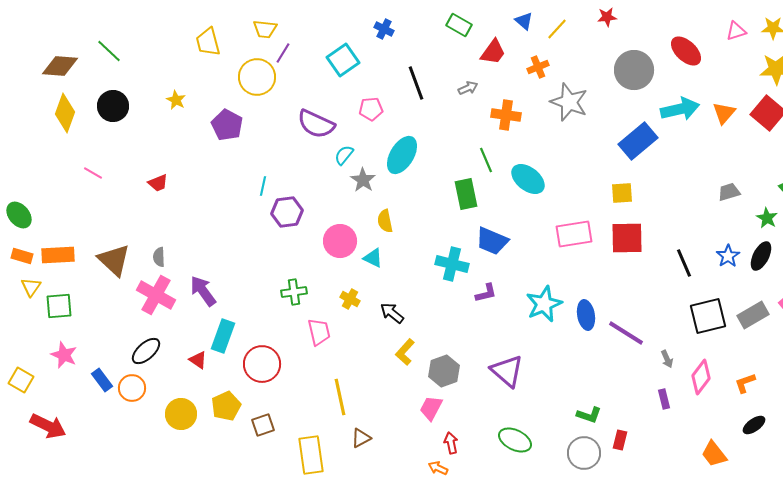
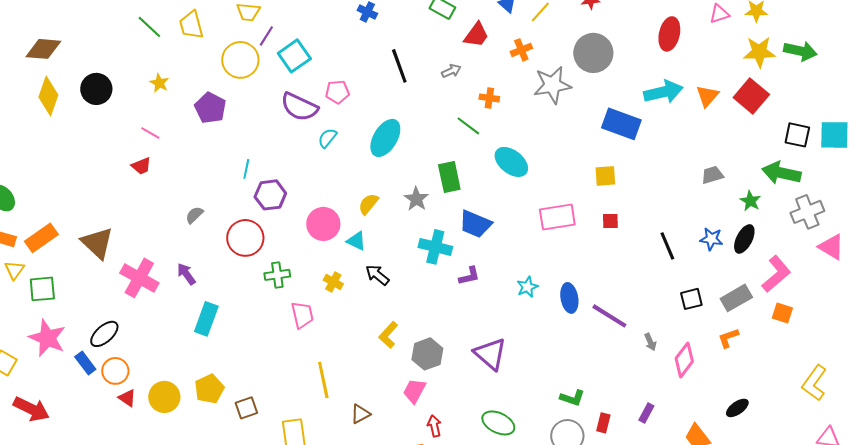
green line: (109, 51) -> (149, 27), moved
red ellipse: (686, 51) -> (669, 34), turned 60
cyan square: (343, 60) -> (294, 56), moved
gray circle: (634, 70) -> (593, 53), moved
gray star: (569, 102) -> (552, 85), turned -30
pink pentagon: (371, 109) -> (337, 92), moved
orange cross: (506, 115) -> (489, 98), size x0.7
blue rectangle: (638, 141) -> (621, 124), turned 60
green line: (486, 160) -> (468, 126), moved, turned -30
pink line: (93, 173) -> (150, 133), moved
gray star: (363, 180) -> (416, 199), moved
yellow semicircle: (385, 221) -> (368, 204), turned 50
red square: (627, 238) -> (610, 221), size x0.5
orange rectangle: (58, 255) -> (41, 238), turned -32
blue star: (728, 256) -> (711, 239), turned -30
gray semicircle: (159, 257) -> (194, 215), moved, turned 48
purple arrow: (203, 291) -> (186, 274), size x0.7
cyan star: (544, 304) -> (527, 287), size x0.6
black arrow: (392, 313) -> (377, 275), moved
black square: (708, 316) -> (691, 299), size x0.6
black ellipse: (146, 351) -> (104, 334), moved
pink star: (64, 355) -> (47, 338), size x1.4
red triangle: (198, 360) -> (127, 398), moved
red circle: (262, 364) -> (245, 238), moved
orange L-shape: (745, 383) -> (728, 338), moved
purple rectangle: (664, 399) -> (646, 413), moved, turned 42
brown triangle: (361, 438) -> (360, 414), moved

